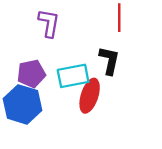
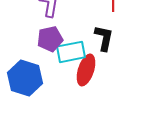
purple pentagon: (31, 74) -> (50, 39), moved

